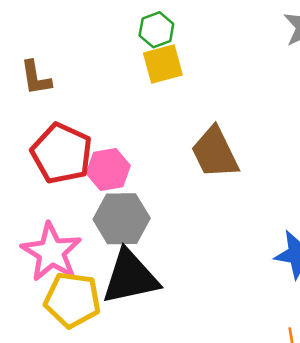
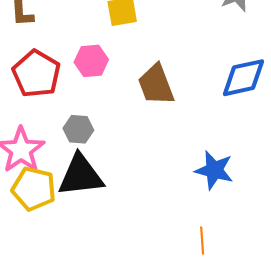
pink hexagon: (108, 169) -> (91, 61), moved
gray hexagon: (122, 219) -> (78, 129), size x0.7

